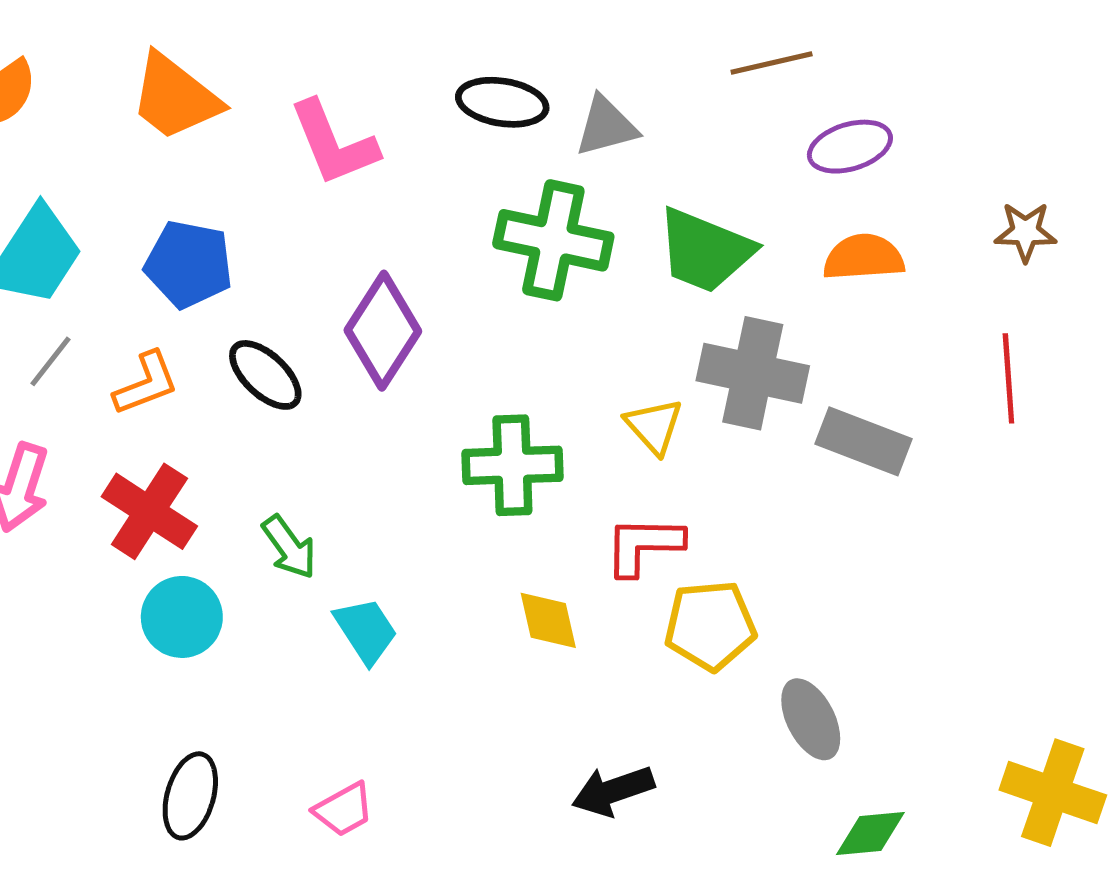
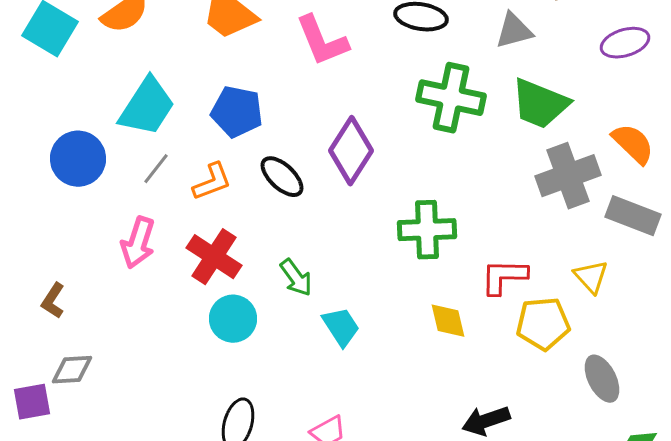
gray triangle: (606, 126) -> (514, 31), moved
orange semicircle: (864, 257) -> (633, 144), moved, turned 48
gray cross: (753, 373) -> (568, 176), turned -32
yellow triangle: (654, 426) -> (591, 277), moved

